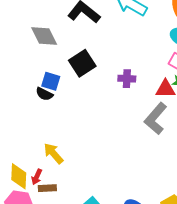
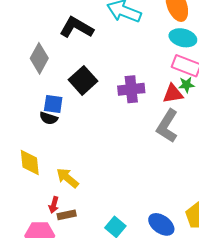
gray diamond: (44, 36) -> (39, 58), turned 64
purple cross: (127, 79) -> (131, 89), size x1.4
yellow diamond: (19, 176) -> (30, 163), moved

